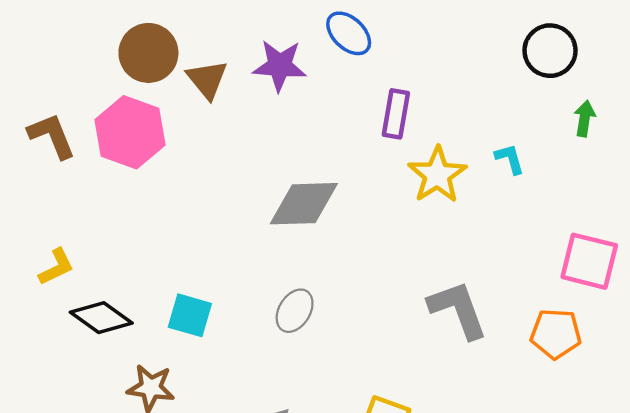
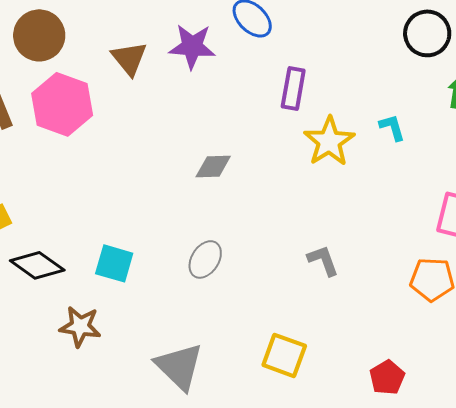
brown circle: (148, 53) -> (39, 35), moved
gray diamond: (304, 204) -> (213, 166), size x0.6
gray L-shape: (458, 310) -> (323, 260), moved, size x0.6

